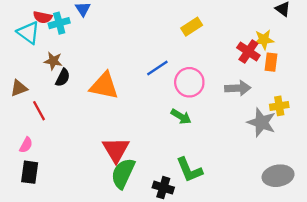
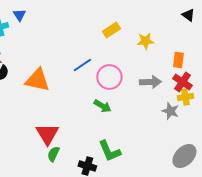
yellow star: (264, 40) -> (145, 41), moved
red cross: (248, 51) -> (182, 82), moved
gray star: (261, 122) -> (170, 111), size x0.7
green semicircle: (123, 173) -> (53, 154), size x0.6
gray ellipse: (278, 176) -> (184, 156), turned -35

